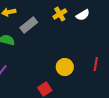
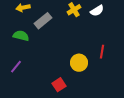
red line: (96, 64) -> (102, 52), moved

